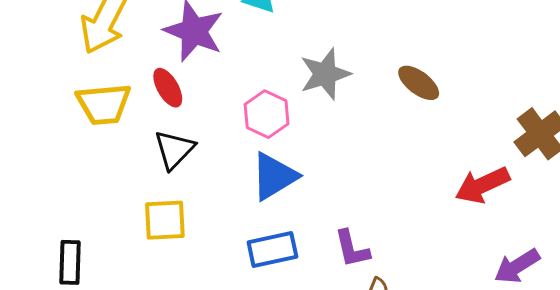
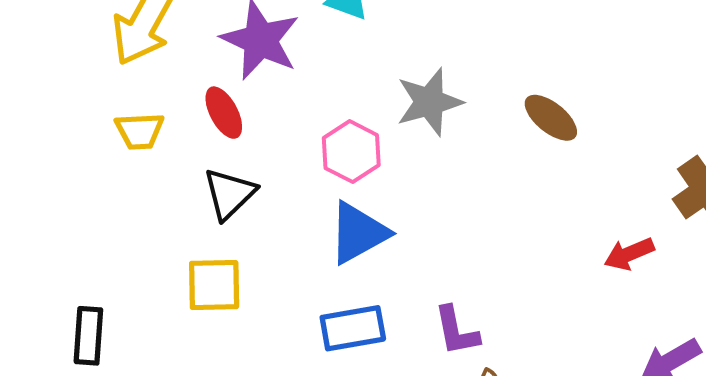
yellow trapezoid: (104, 104) -> (140, 131), size x0.7
red arrow: (482, 185) -> (629, 254), size x0.7

